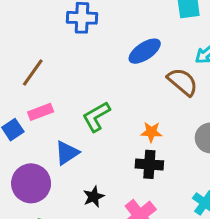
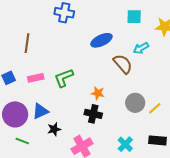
brown line: (33, 73) -> (27, 43), turned -36
pink rectangle: (41, 112) -> (36, 78), moved
blue triangle: (67, 153) -> (40, 111), moved

